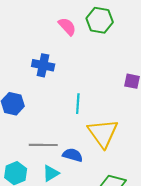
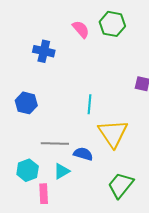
blue cross: (43, 65) -> (44, 51), moved

